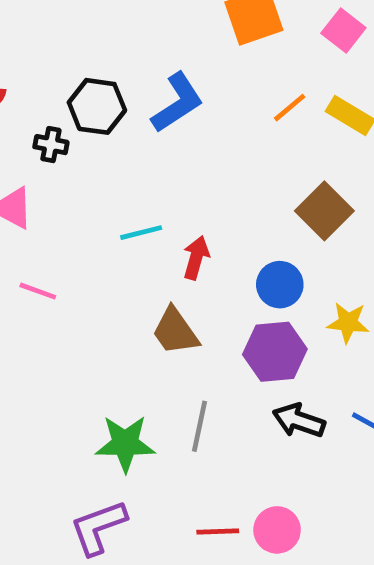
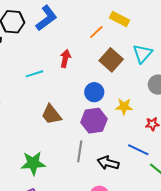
orange line: (290, 108) -> (96, 32), moved
red arrow: (196, 258) -> (65, 58), moved
black arrow: (299, 421) -> (108, 163), moved
gray line: (200, 426) -> (80, 151), moved

